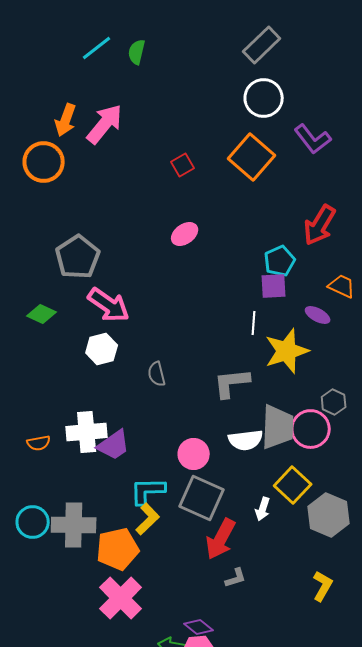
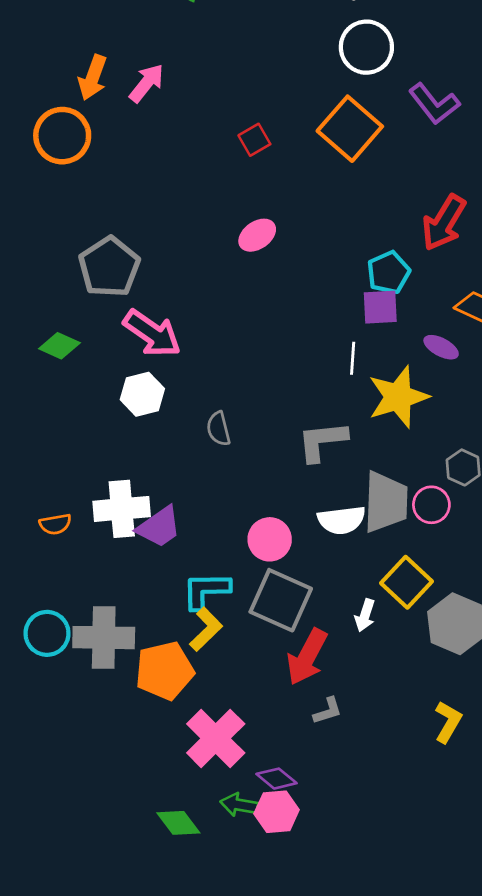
pink arrow: (105, 124) -> (147, 83), size x0.7
pink circle: (311, 429) -> (431, 505), size x0.7
pink cross: (121, 598) -> (216, 738), moved

